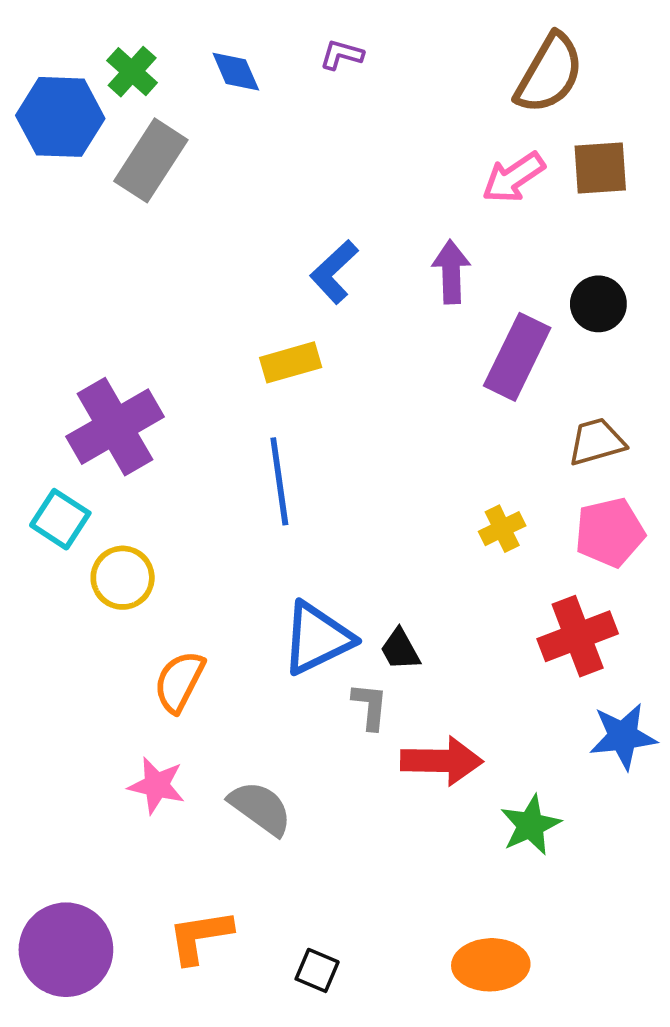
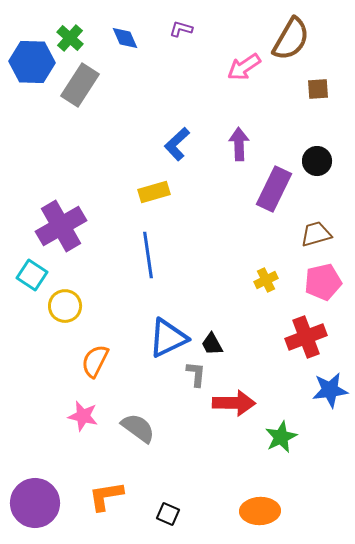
brown square: (600, 168) -> (318, 89), size x0.7
pink arrow: (513, 177) -> (244, 67), moved

